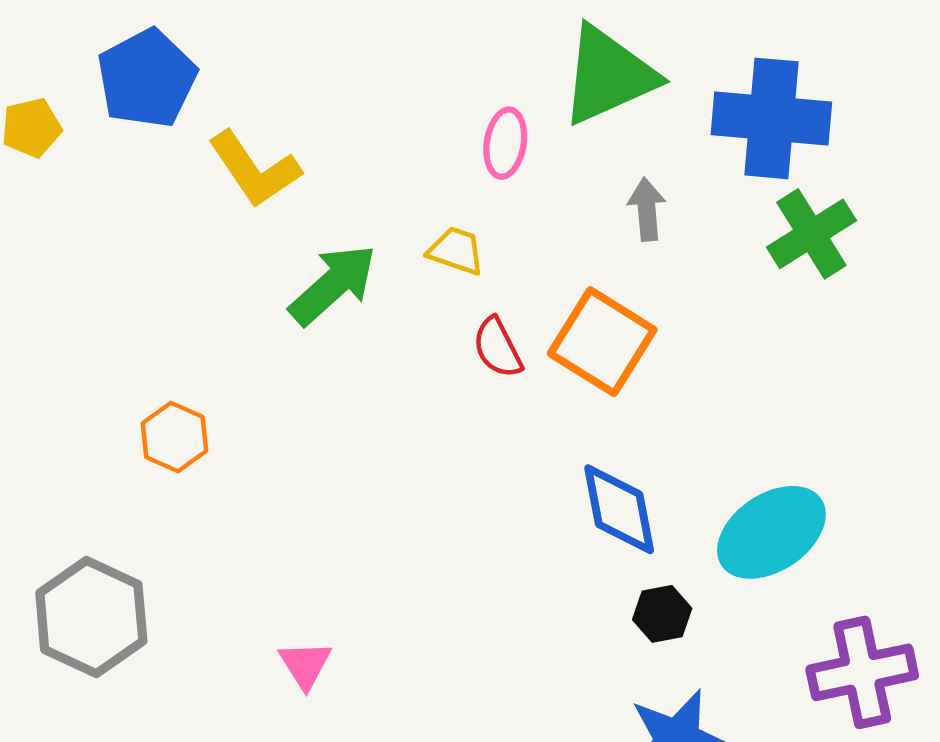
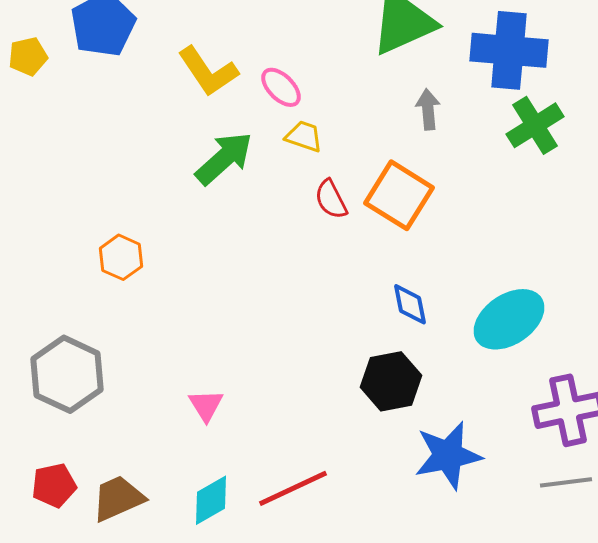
pink ellipse: (505, 143) -> (281, 87), moved, turned -54
yellow L-shape: (254, 169) -> (208, 71), moved
blue diamond: (619, 509) -> (410, 304), size x0.7
black hexagon: (662, 614) -> (391, 381), moved, size x1.6

